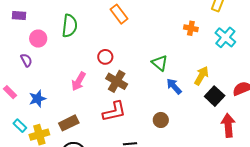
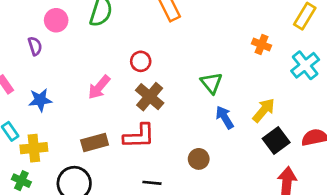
brown rectangle: (69, 123) -> (95, 143), moved

